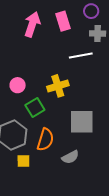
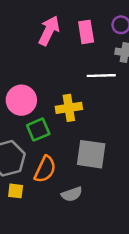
pink circle: (18, 85) -> (21, 100), size x1.6

